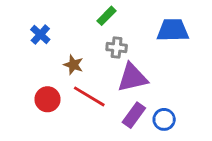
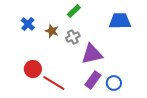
gray cross: (117, 47) -> (73, 37), moved, turned -32
brown star: (73, 65) -> (52, 31), moved
red line: (89, 96) -> (54, 83), moved

